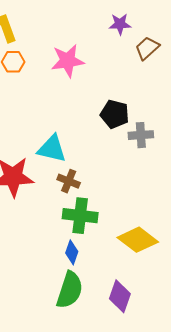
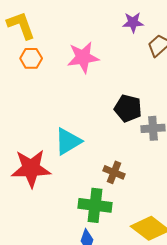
cyan triangle: (52, 149) -> (68, 141), turned -44
brown cross: (69, 181) -> (114, 172), moved

